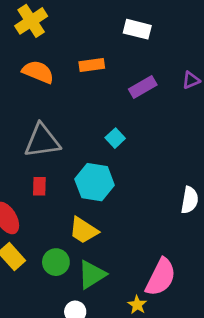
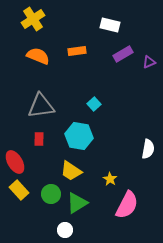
purple rectangle: (143, 87) -> (123, 54), moved
yellow star: (137, 305) -> (110, 179), moved

